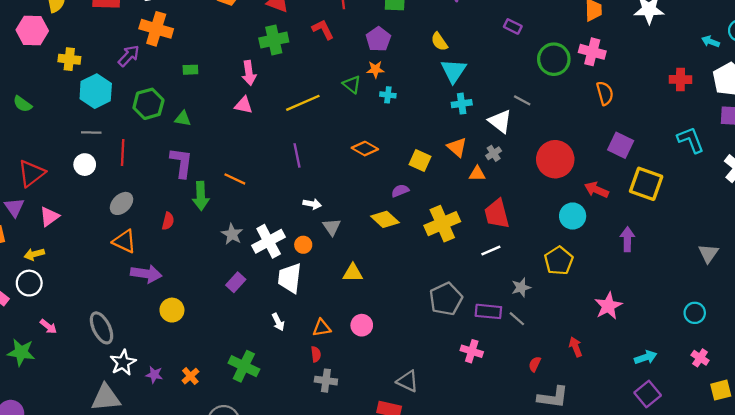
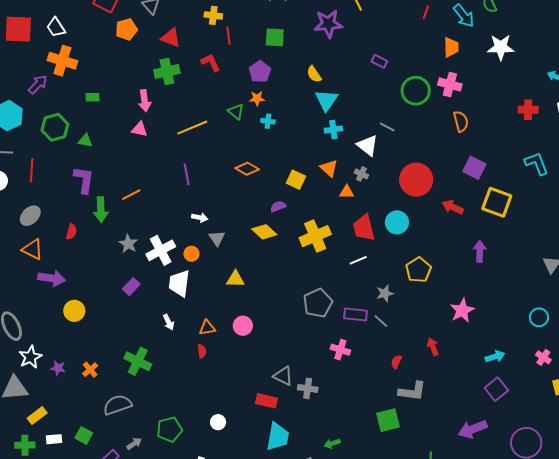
gray cross: (494, 153) -> (361, 174), turned -32
orange line: (235, 179) -> (131, 195), turned -54
cyan circle: (573, 216) -> (397, 222), moved
gray cross: (326, 381) -> (308, 388), moved

